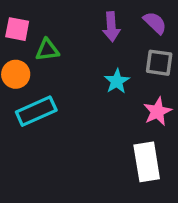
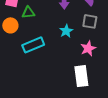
cyan rectangle: (36, 111) -> (33, 45), moved

